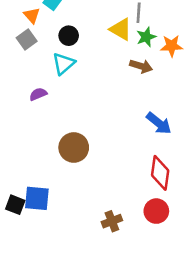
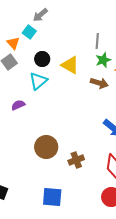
yellow triangle: (121, 29) -> (70, 65), moved
blue square: (37, 198) -> (52, 197), moved
brown cross: (112, 221) -> (76, 160), moved

